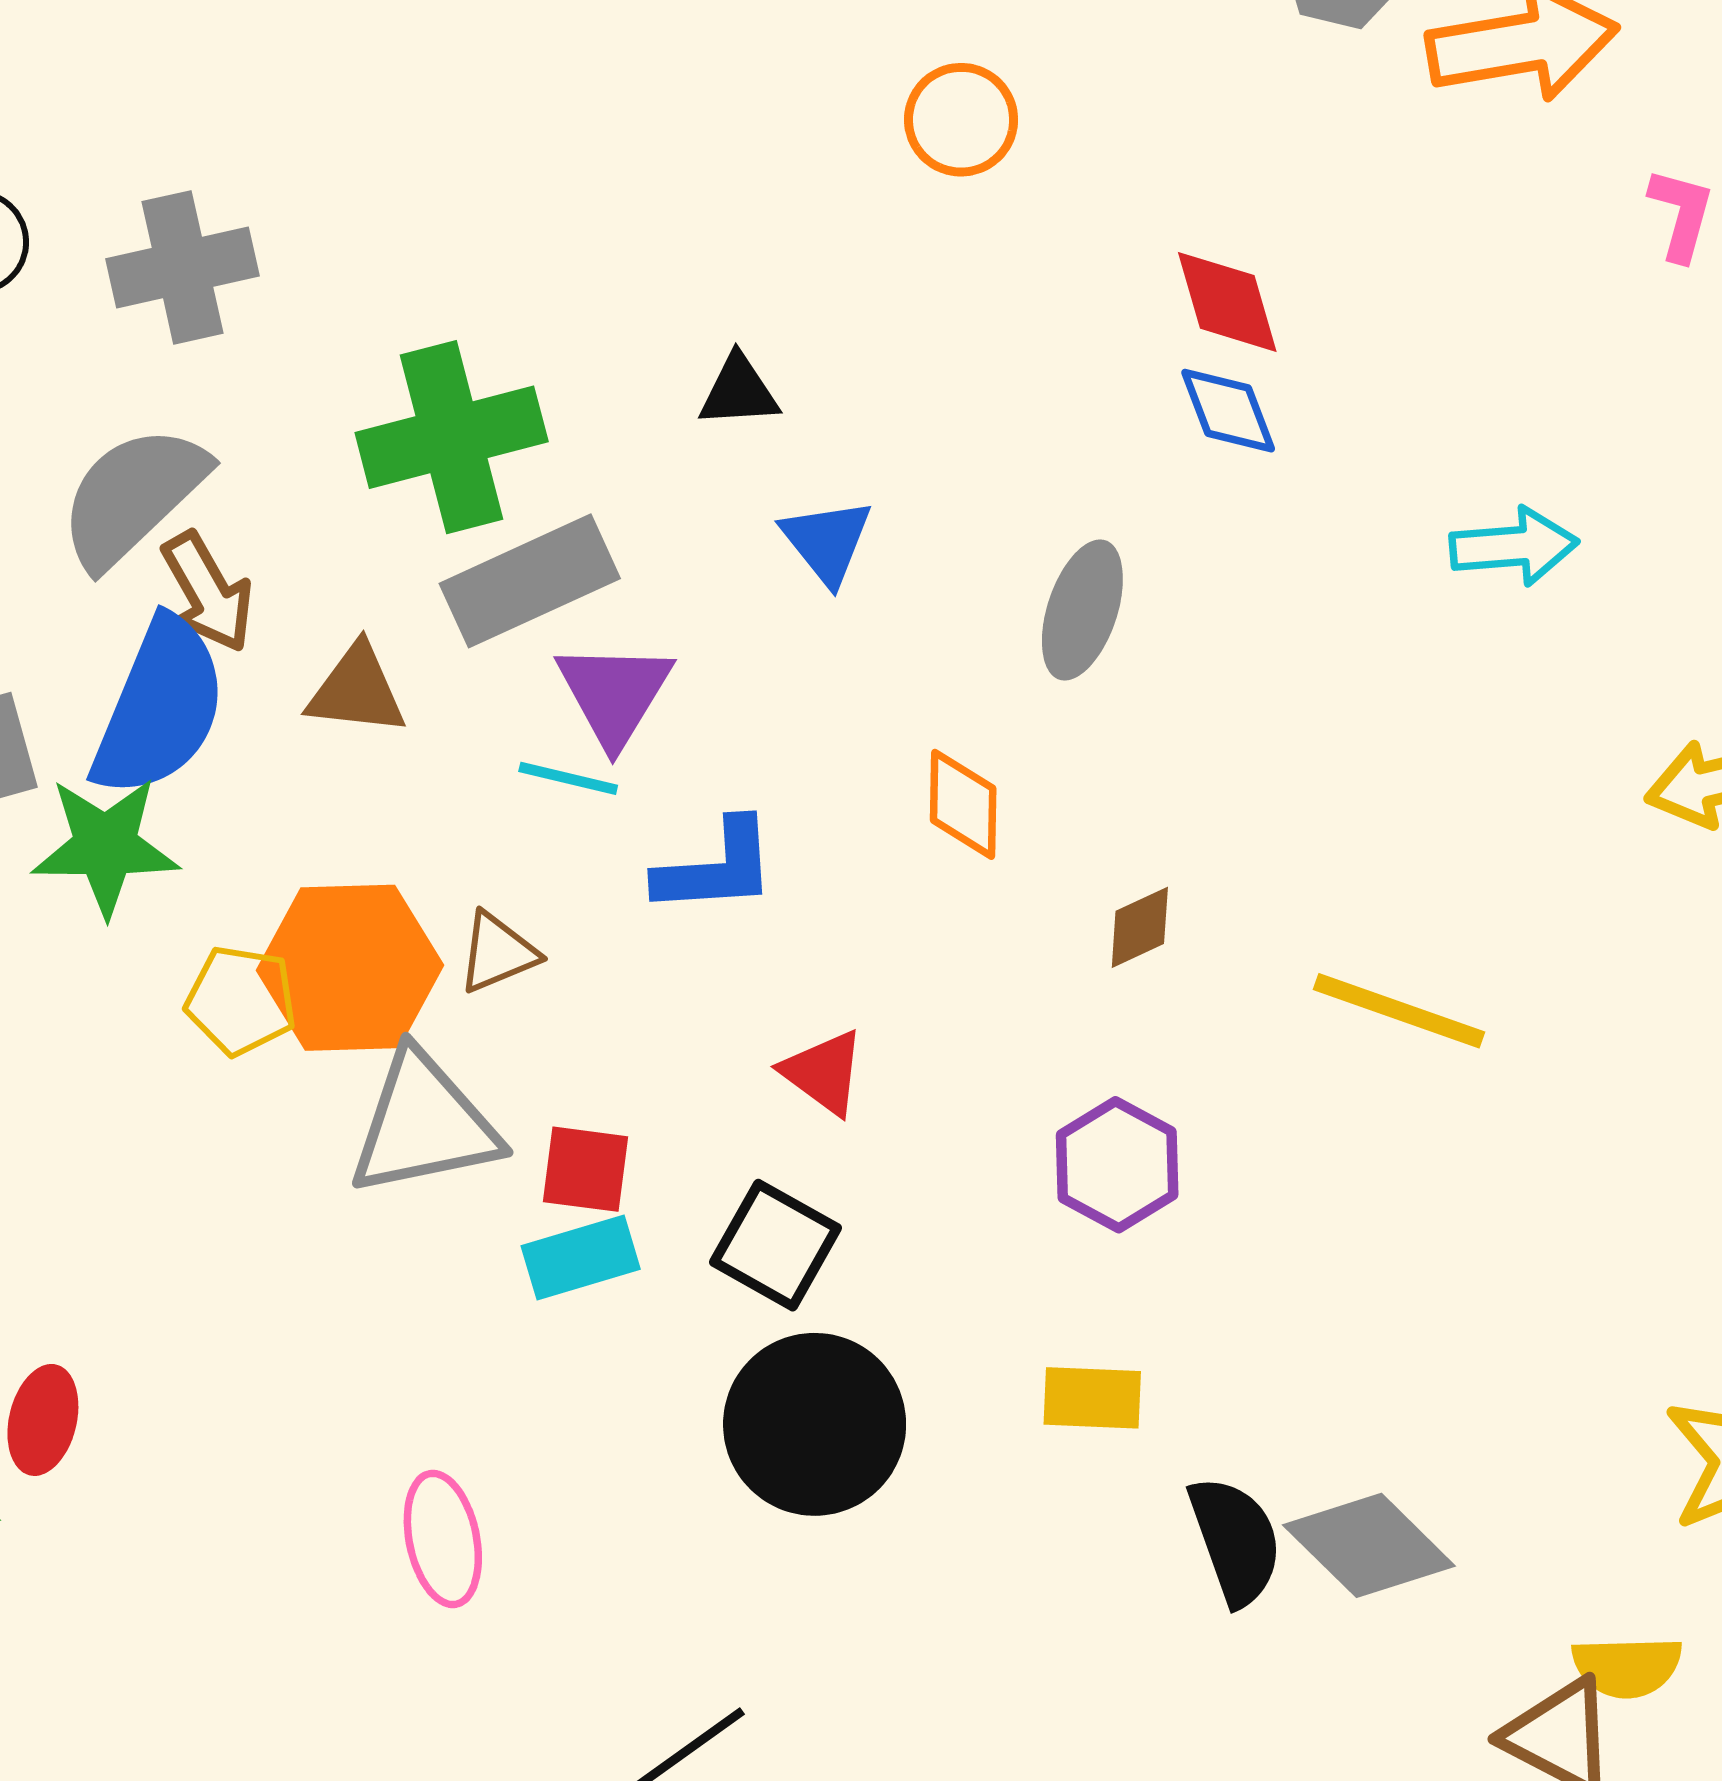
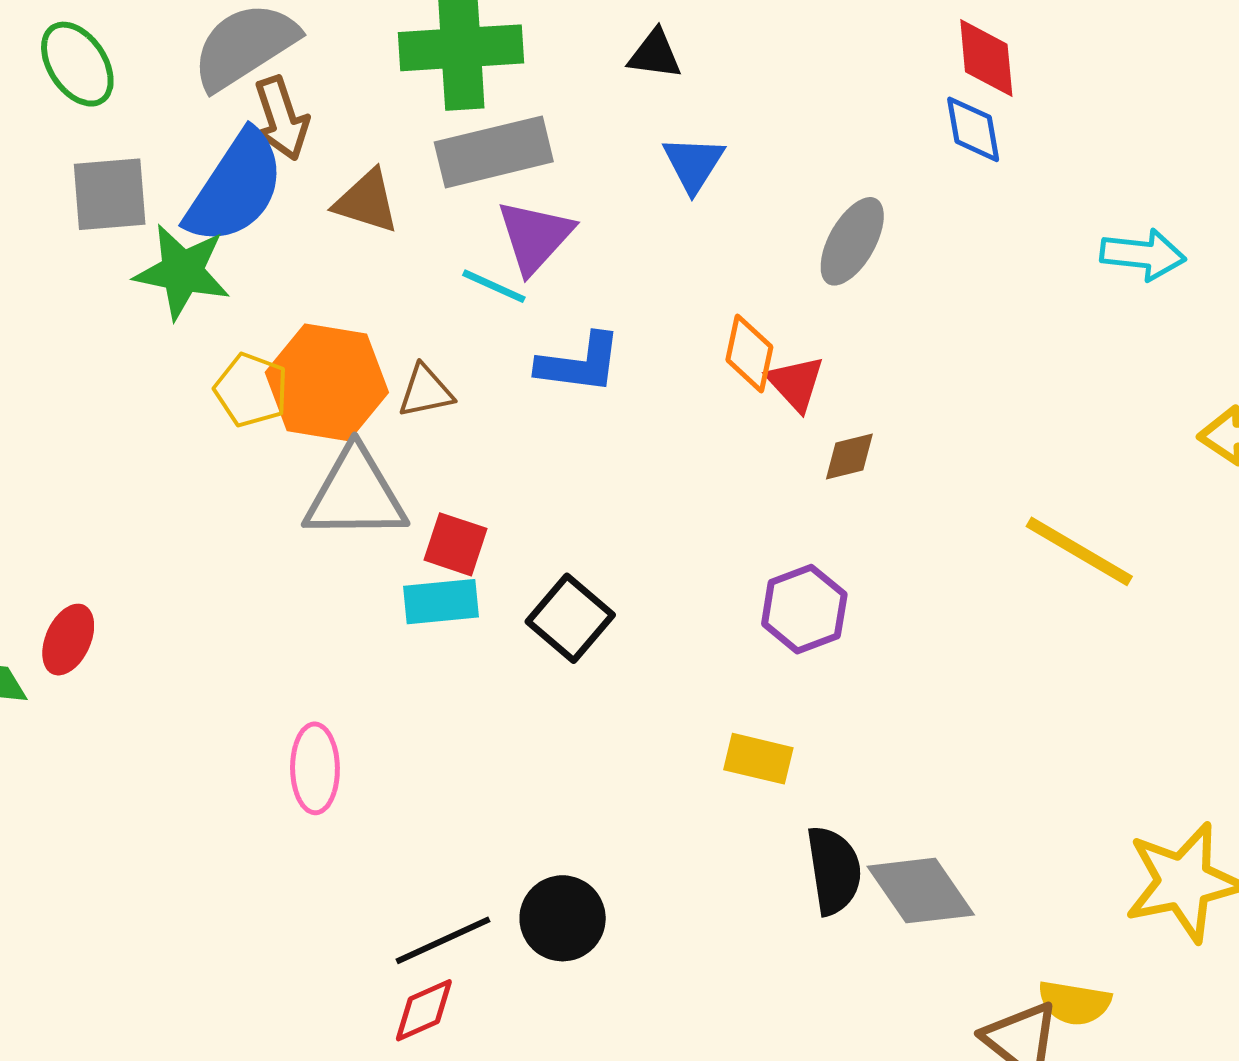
yellow line: (1399, 1011) -> (1079, 551), moved
red triangle: (824, 1072) -> (796, 383), moved
black circle: (815, 1424) -> (563, 918), moved, size x0.7

